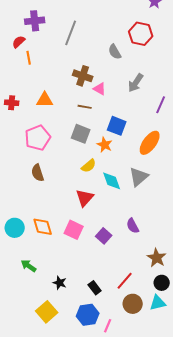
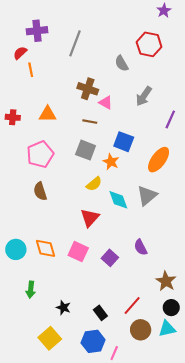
green arrow: (29, 266) -> (31, 290), turned -119

